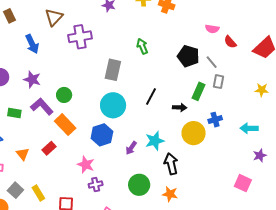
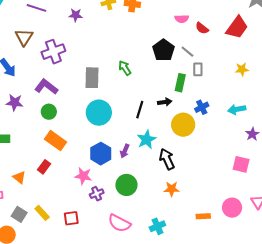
green arrow: (142, 46) -> (125, 68), moved
black pentagon: (188, 56) -> (163, 50), turned 30
black line: (151, 97) -> (140, 110), moved
purple L-shape: (42, 106) -> (46, 87), moved
blue hexagon: (102, 135) -> (101, 154), moved
green circle: (139, 185) -> (126, 185), moved

